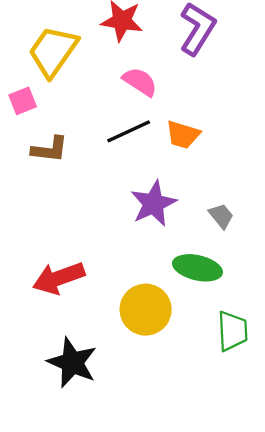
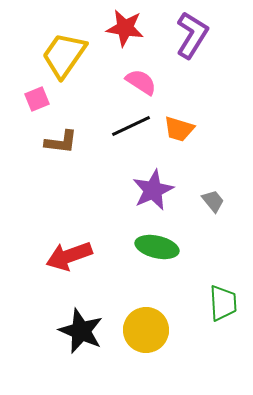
green ellipse: (197, 268) -> (157, 247), moved
yellow circle: (146, 310) -> (146, 330), moved

